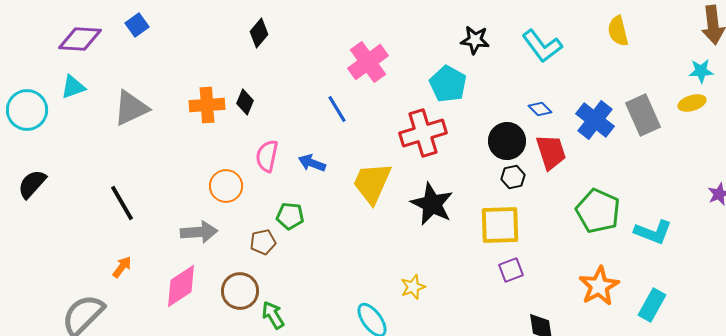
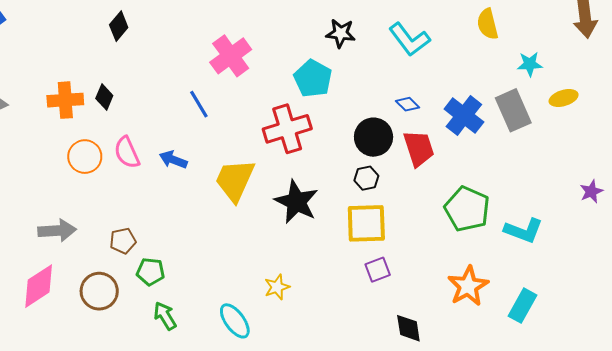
cyan star: (701, 71) -> (530, 64), moved
pink semicircle: (267, 156) -> (127, 152), turned -36
black hexagon: (513, 177) -> (366, 178), moved
orange circle: (226, 186) -> (85, 157), moved
green pentagon: (290, 216) -> (151, 272), moved
green arrow: (273, 315) -> (165, 316), moved

